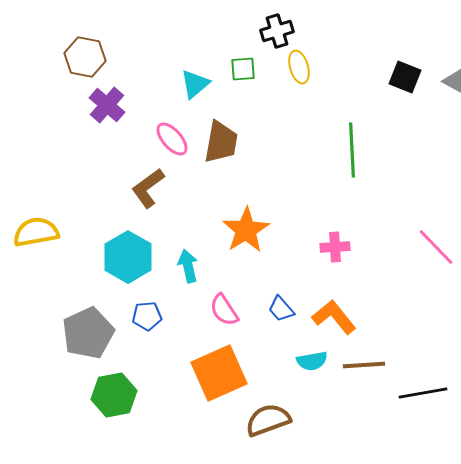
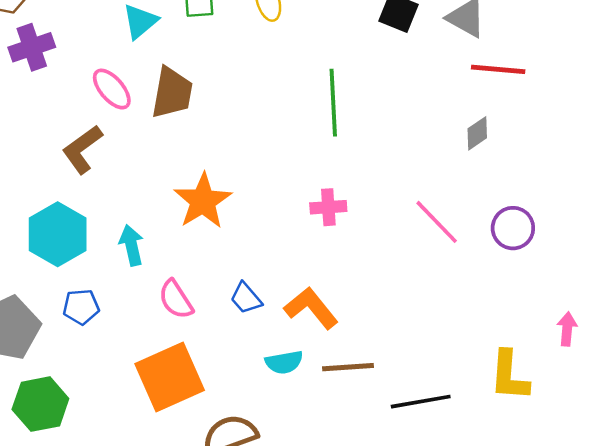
purple cross: (107, 105) -> (32, 47), turned 30
pink cross: (335, 247) -> (328, 207), moved

